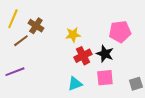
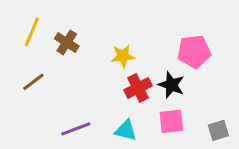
brown line: (21, 41) -> (33, 82), moved
purple line: (15, 72) -> (76, 129), moved
cyan triangle: (75, 84) -> (126, 130), turned 35

